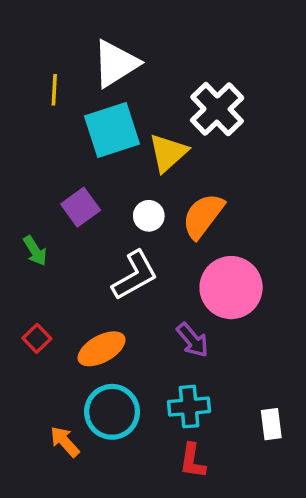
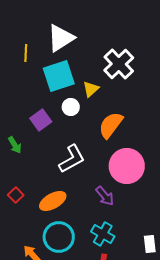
yellow triangle: (168, 153) -> (91, 89), size x0.7
white circle: (149, 216) -> (71, 107), moved
cyan cross: (189, 407) -> (103, 234), turned 35

